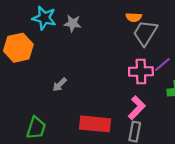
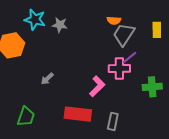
purple line: (162, 64) -> (129, 58), moved
pink L-shape: (137, 108) -> (97, 86), moved

